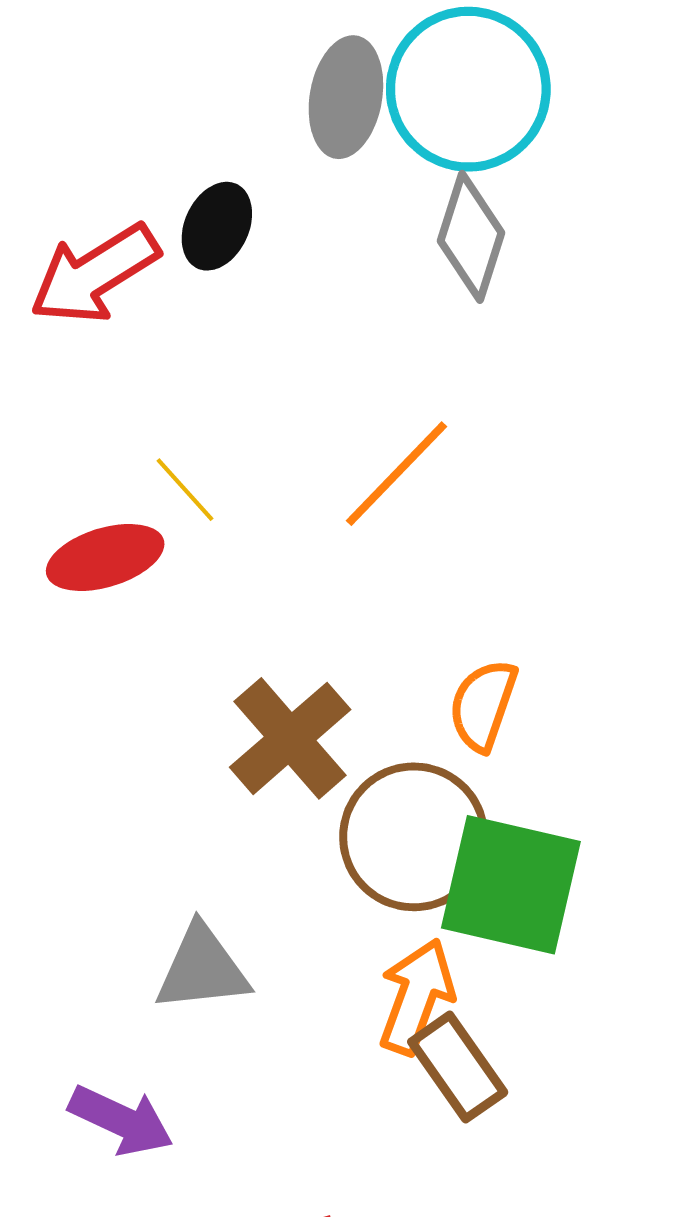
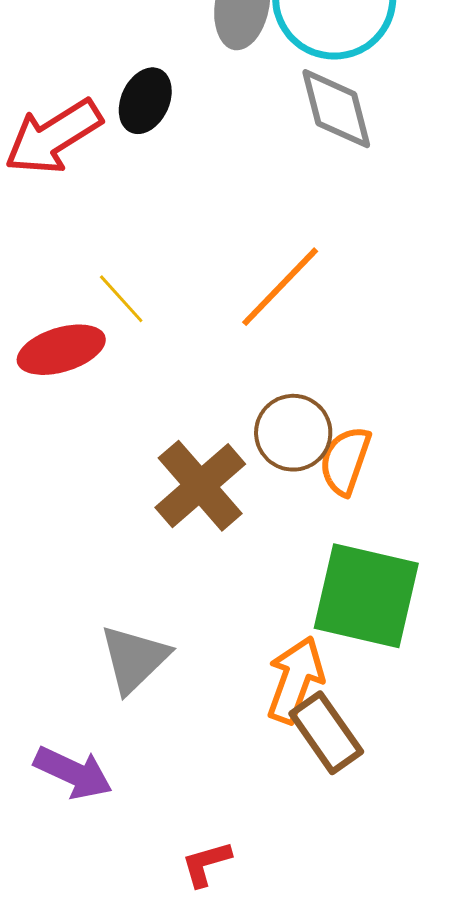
gray diamond: (471, 237) -> (336, 109), turned -32
brown circle: (414, 837) -> (293, 433), moved, size x0.7
gray triangle: (202, 969) -> (134, 659), turned -38

